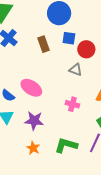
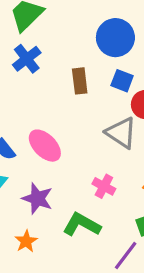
gray triangle: (76, 70) -> (121, 133), size x1.5
green L-shape: (66, 145) -> (82, 225), moved

